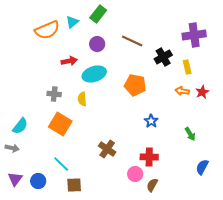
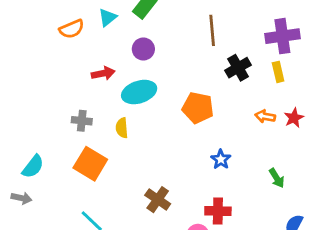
orange semicircle: (47, 30) -> (72, 29), size x0.7
brown line: (132, 41) -> (212, 30), moved, turned 60
yellow rectangle: (187, 67) -> (278, 72), moved

